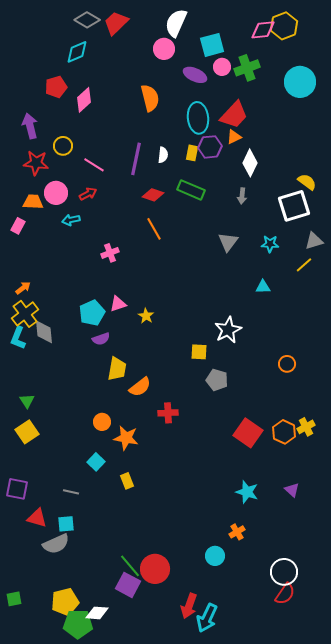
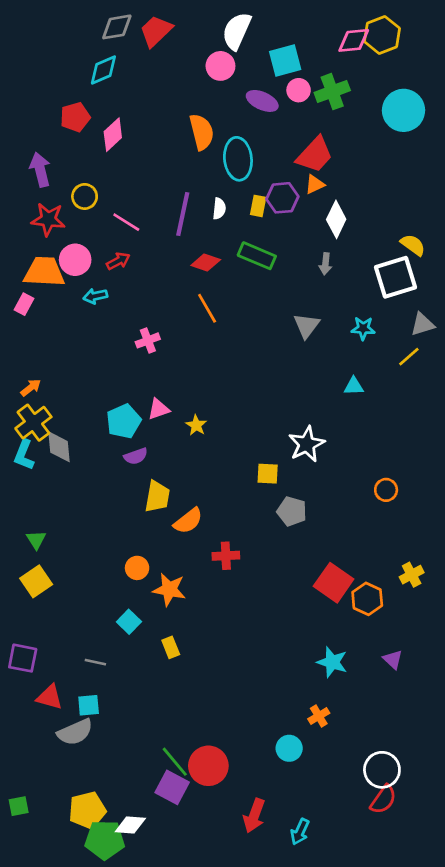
gray diamond: (87, 20) -> (117, 27), turned -40
cyan ellipse: (198, 118) -> (238, 159), moved
orange trapezoid: (33, 202) -> (44, 272), size x1.5
orange hexagon: (284, 432) -> (367, 599), moved
cyan arrow: (207, 618) -> (300, 832), moved, size x0.7

